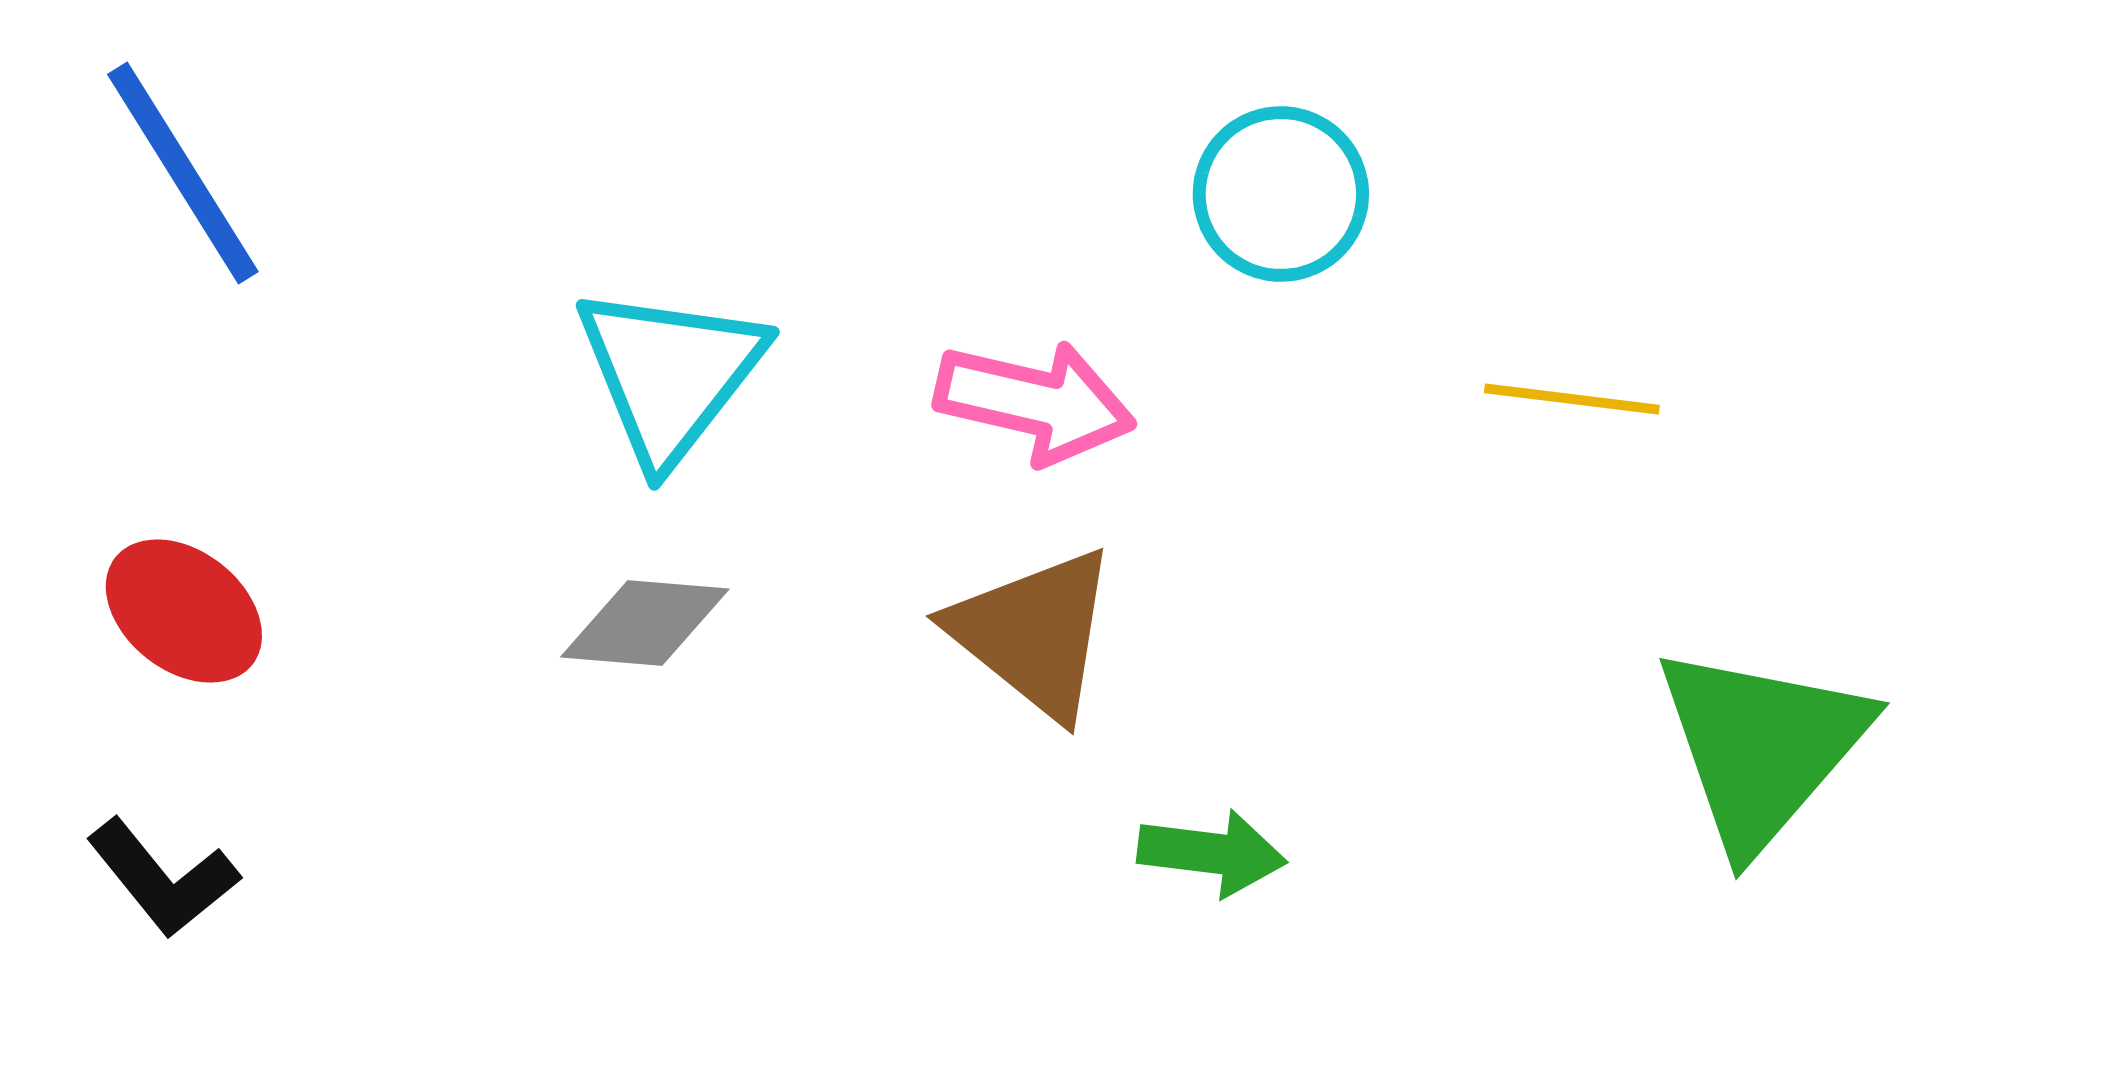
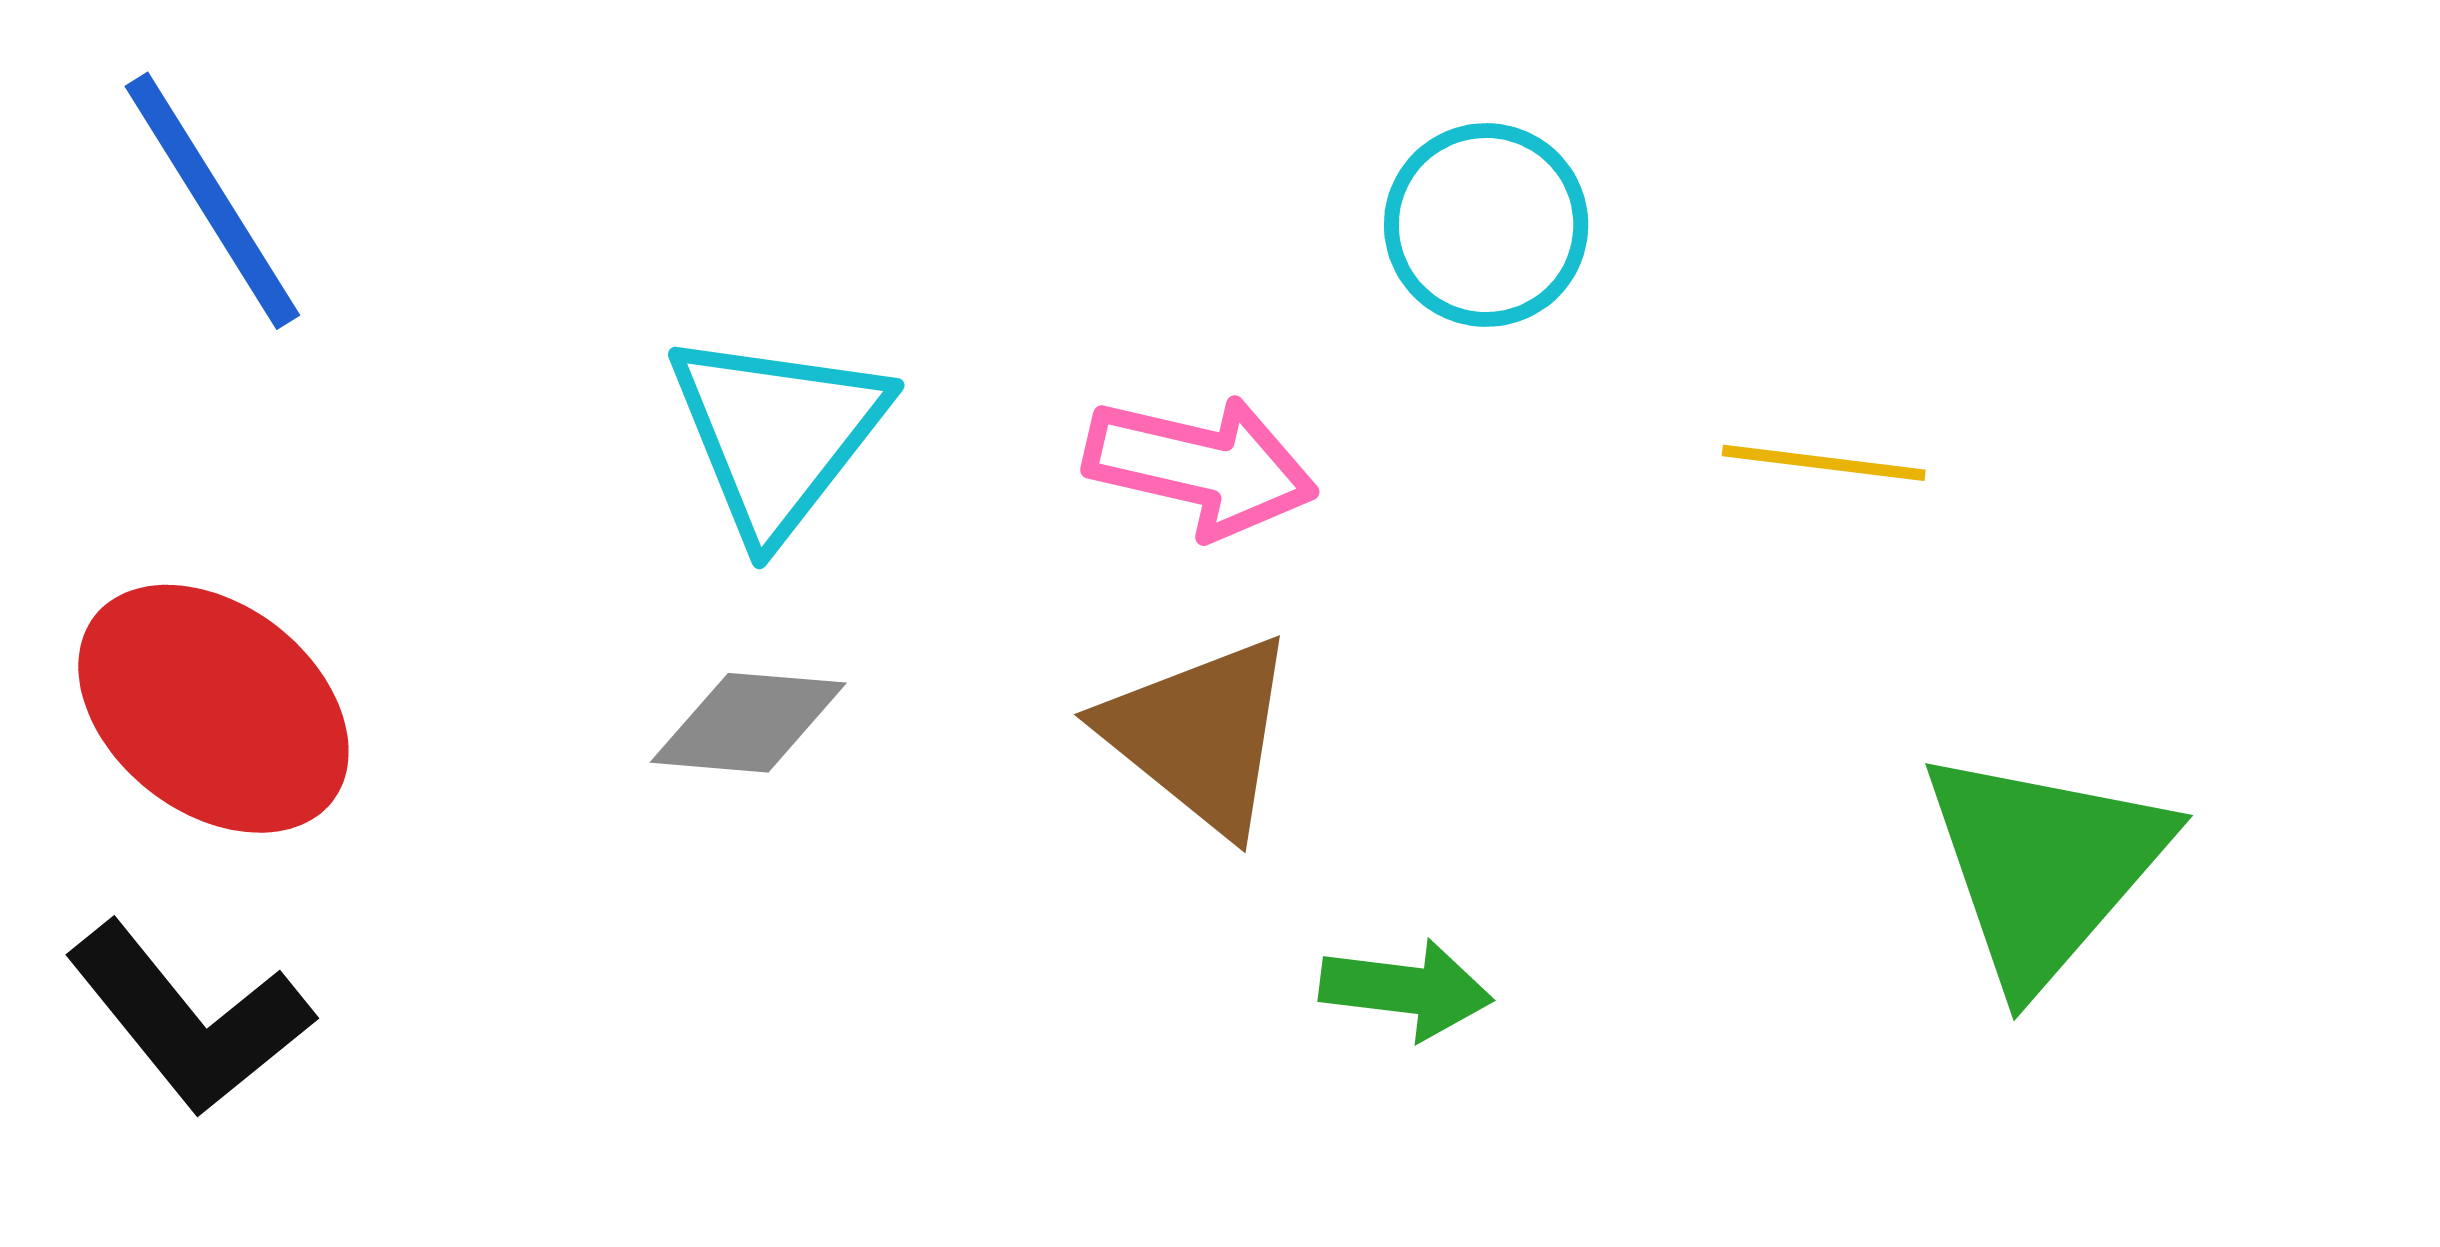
red ellipse: (184, 611) -> (213, 709), size x1.5
black L-shape: (163, 878) -> (189, 1019), size x1.4

